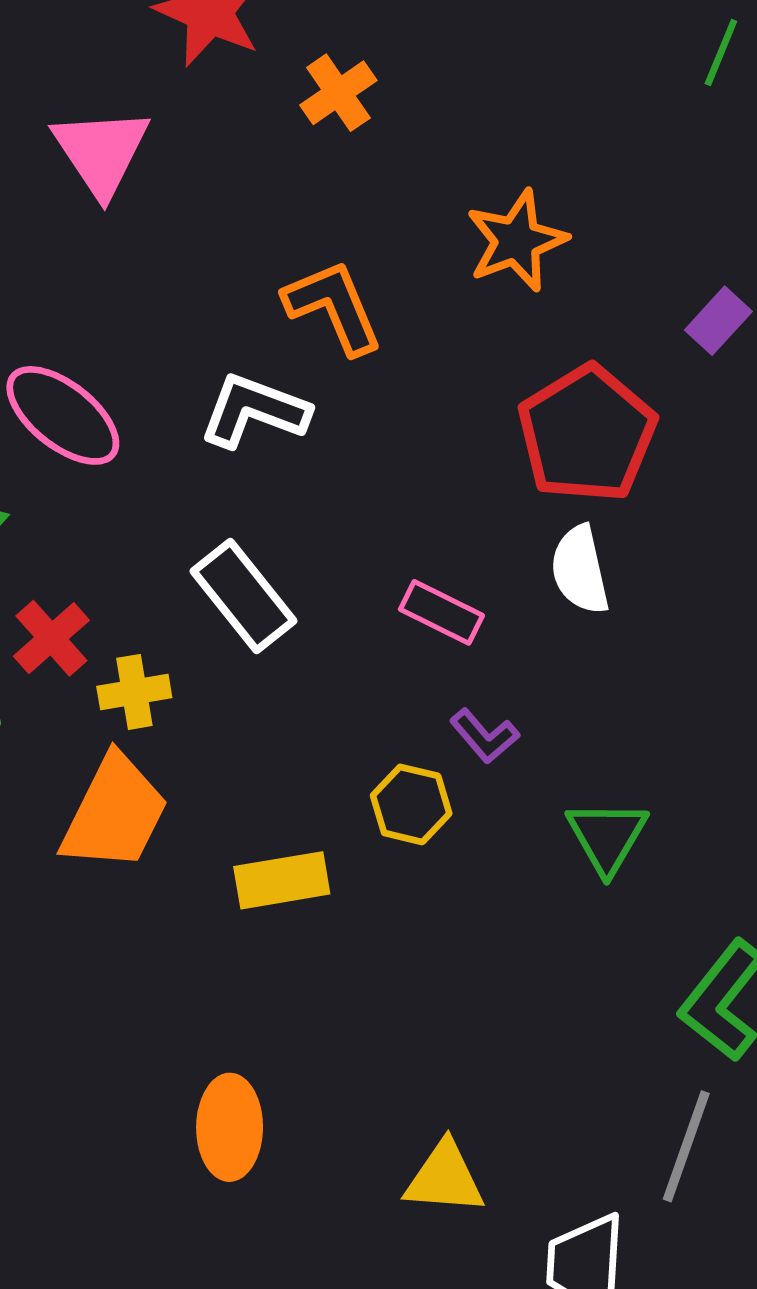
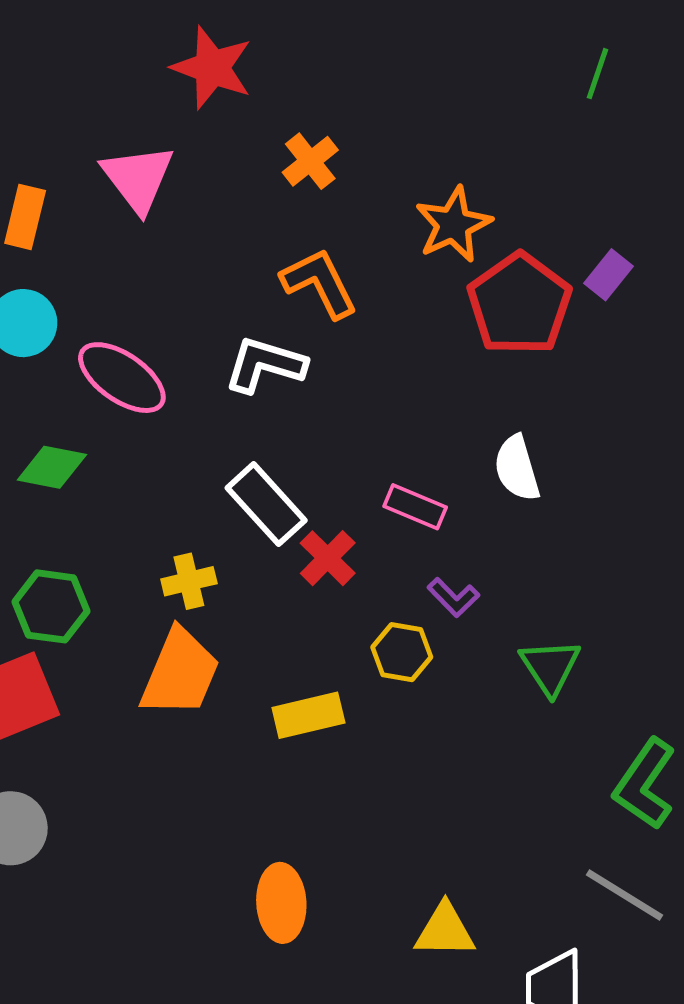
orange cross: (338, 93) -> (310, 161), moved
red pentagon: (587, 434) -> (519, 304), moved
red cross: (51, 638) -> (328, 558), moved
gray line: (686, 1146) -> (625, 895), turned -74

